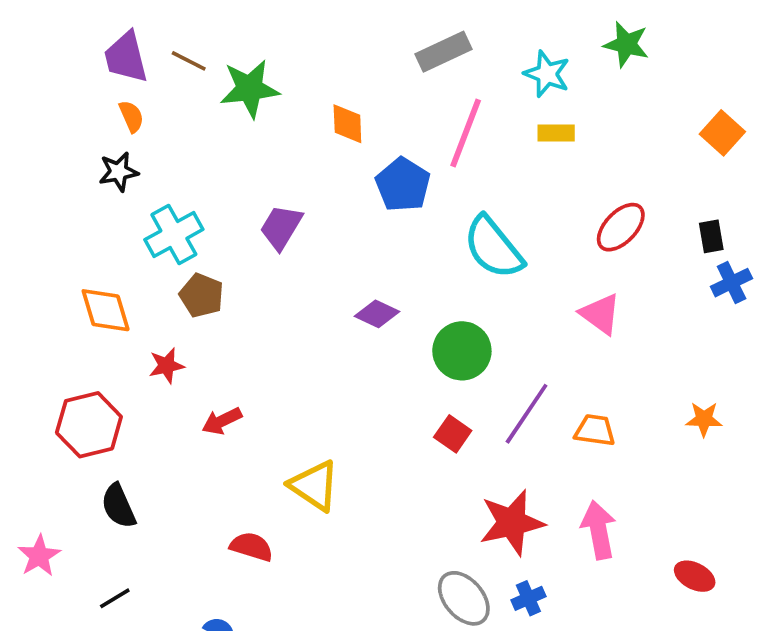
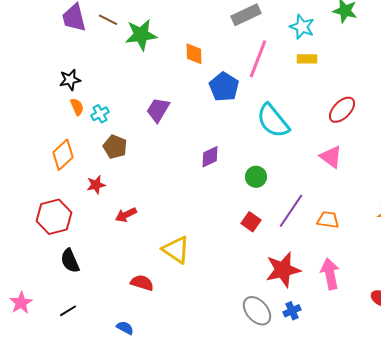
orange semicircle: (131, 116) -> (77, 107), moved
cyan cross: (174, 235) -> (100, 114), size x0.6
orange diamond: (106, 310) -> (63, 155), turned 64
purple diamond: (377, 314) -> (210, 157), turned -50
green circle: (462, 351) -> (256, 177), size x0.7
pink star: (39, 556) -> (21, 303), moved

